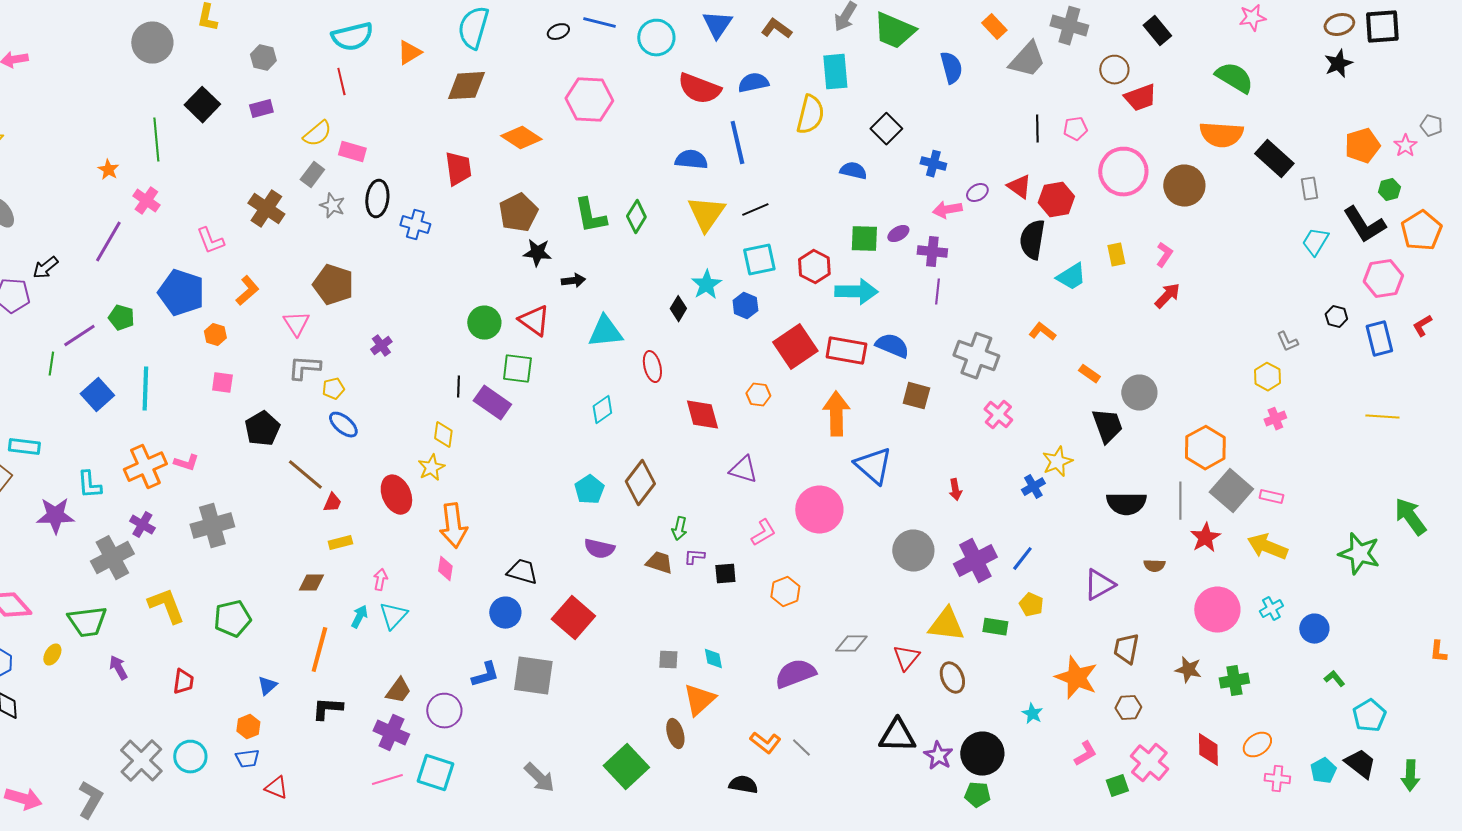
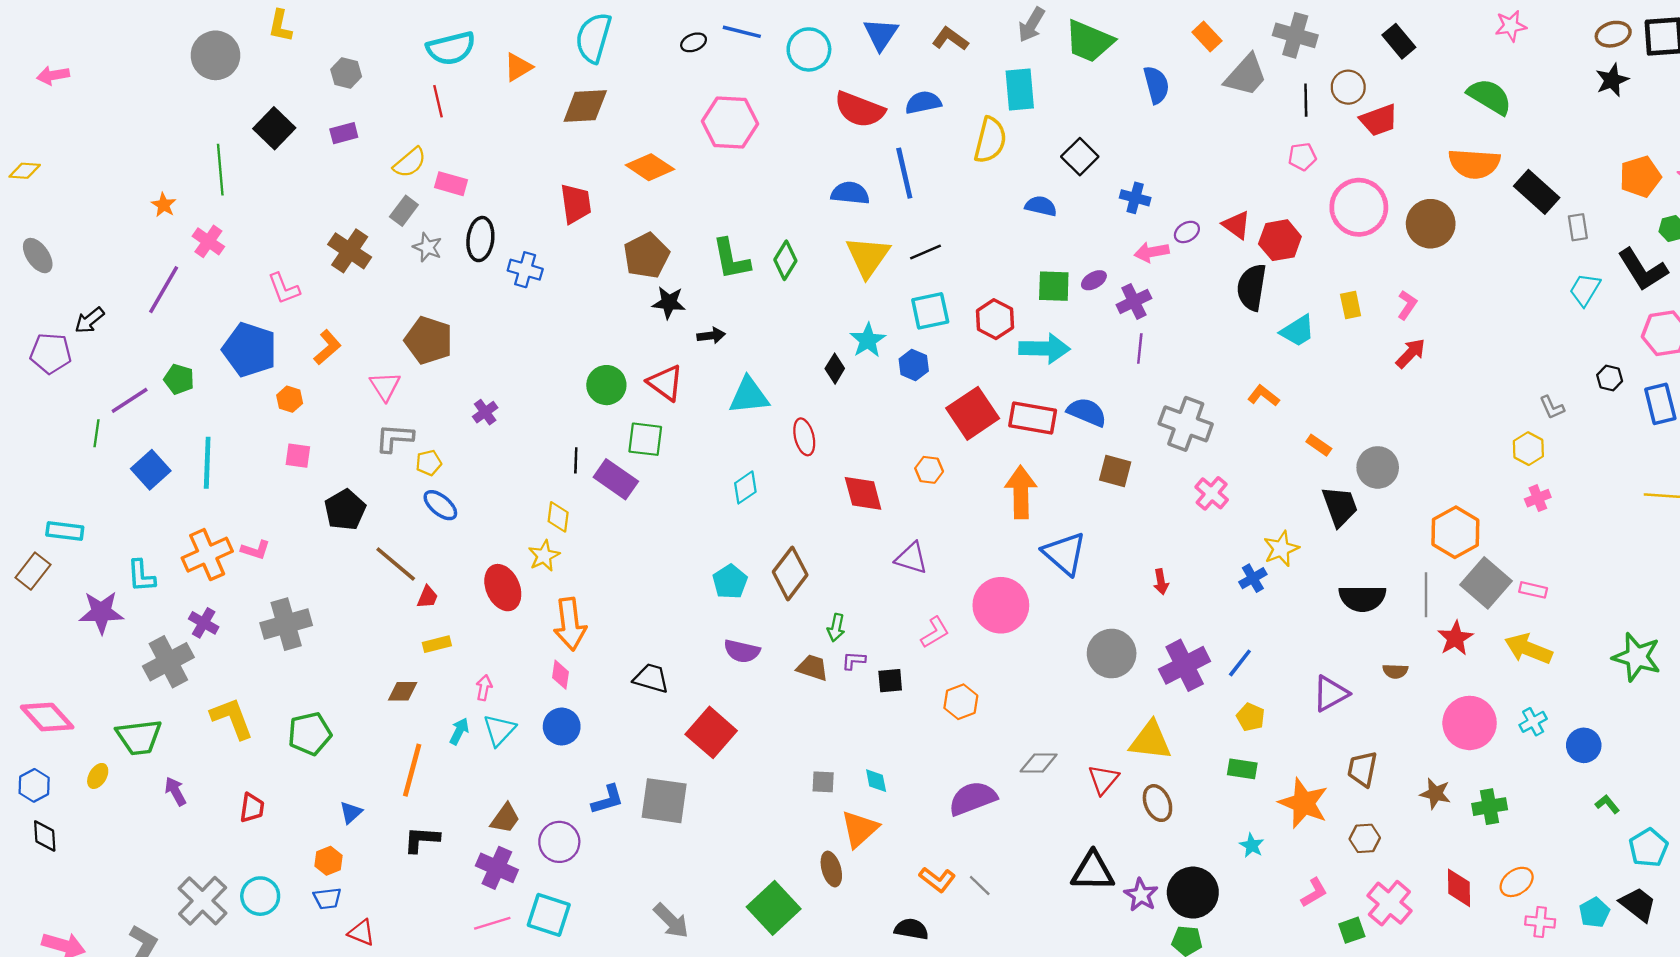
black line: (1037, 129) -> (1306, 100), moved
purple cross: (932, 252) -> (1134, 301), turned -32
blue circle: (505, 613) -> (562, 727), moved
green rectangle: (995, 627) -> (1242, 769), moved

